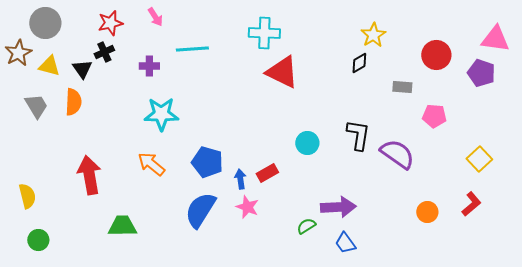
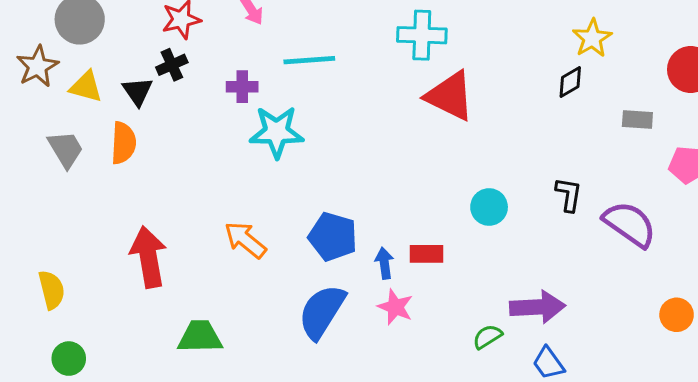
cyan star: (161, 114) -> (277, 132), moved
black L-shape: (358, 135) -> (569, 194), size x0.7
red rectangle: (267, 173) -> (427, 254), turned 30

